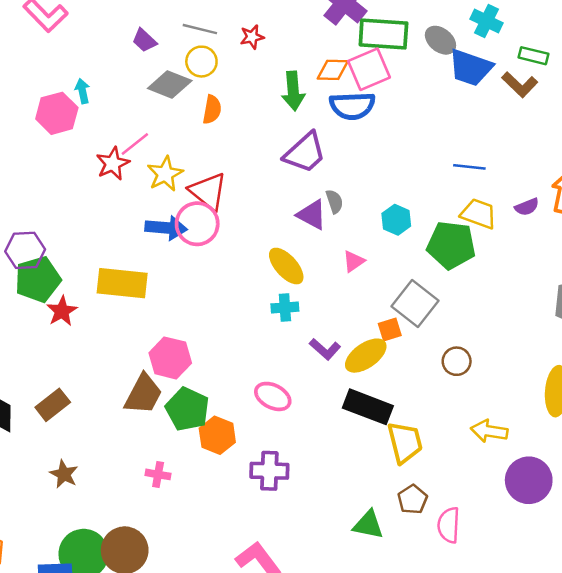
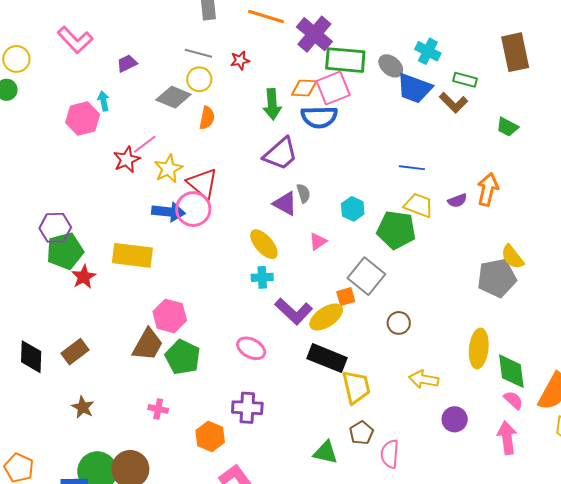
purple trapezoid: (144, 40) -> (127, 63), moved, turned 110
purple L-shape: (325, 349) -> (294, 311), size x1.5
orange hexagon: (217, 435) -> (210, 436), moved
purple circle: (529, 480) -> (455, 419), size x0.7

